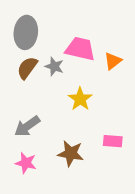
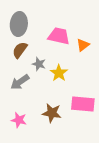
gray star: (54, 66) -> (39, 64), moved
gray arrow: (27, 126) -> (20, 82), moved
pink rectangle: (113, 141) -> (83, 104), size x1.6

